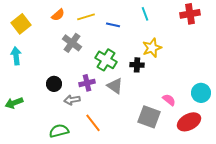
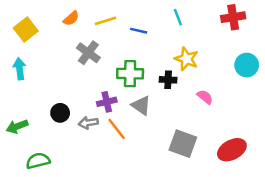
yellow star: (152, 48) -> (186, 59), turned -30
green cross: (106, 60) -> (130, 74), turned -30
black circle: (54, 84) -> (60, 113), moved
cyan circle: (201, 93) -> (247, 65), moved
pink semicircle: (169, 100) -> (205, 97), moved
orange line: (93, 123) -> (117, 129), moved
green semicircle: (59, 131) -> (38, 161), moved

